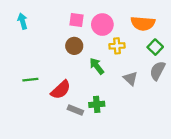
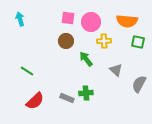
green square: (155, 47) -> (138, 42), turned -32
gray semicircle: (157, 71) -> (139, 84), moved
green line: (30, 80) -> (27, 71), turned 40
red semicircle: (61, 90) -> (35, 101), moved

